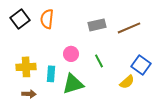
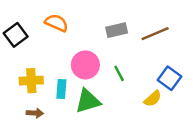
black square: (20, 19) -> (16, 35), moved
orange semicircle: (47, 19) -> (57, 23), turned 108
pink circle: (71, 54) -> (85, 65), size x1.5

